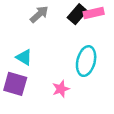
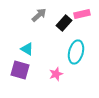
black rectangle: (77, 14) -> (64, 23), moved

